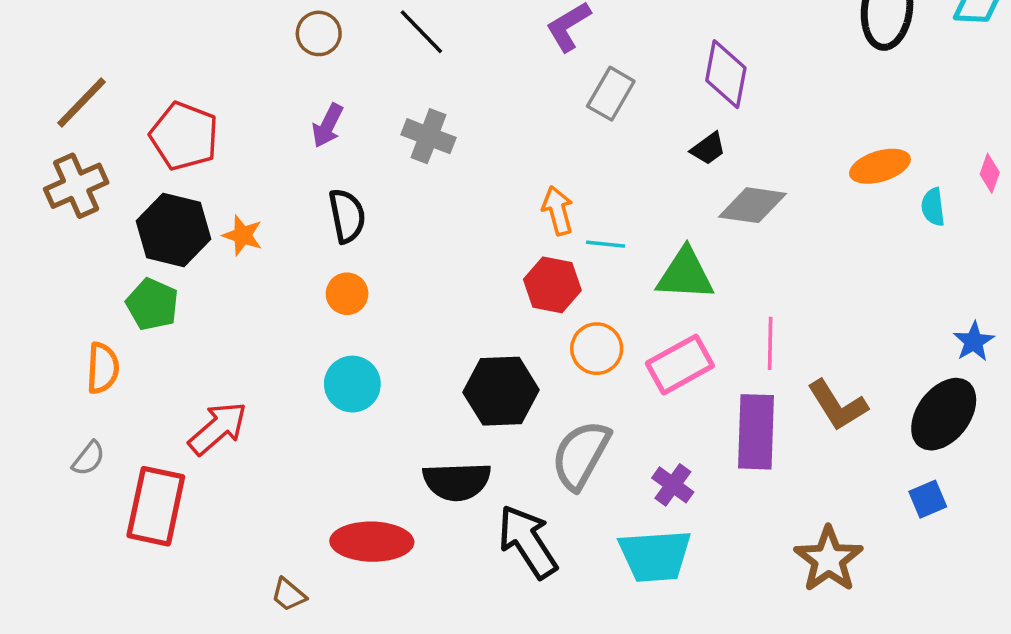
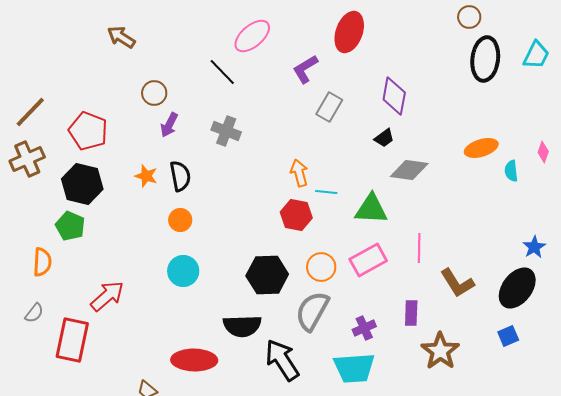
brown circle: (319, 33) -> (154, 93), moved
orange star: (243, 235) -> (146, 176), moved
orange circle: (597, 349) -> (321, 267), moved
purple rectangle: (756, 432) -> (411, 313), moved, size x0.6
purple cross: (673, 485) -> (364, 328), turned 30
brown star: (829, 559) -> (440, 351), moved

